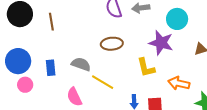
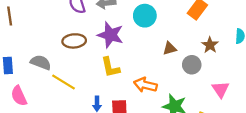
purple star: (161, 43) -> (110, 35), moved
pink semicircle: (74, 97) -> (19, 96), moved

